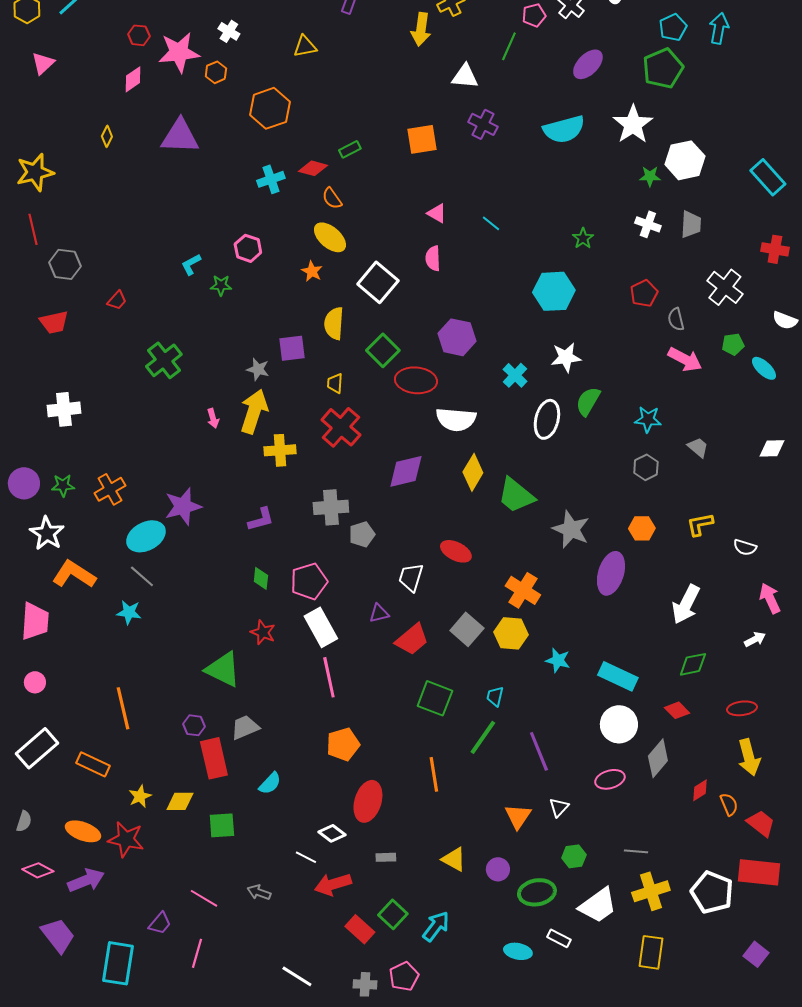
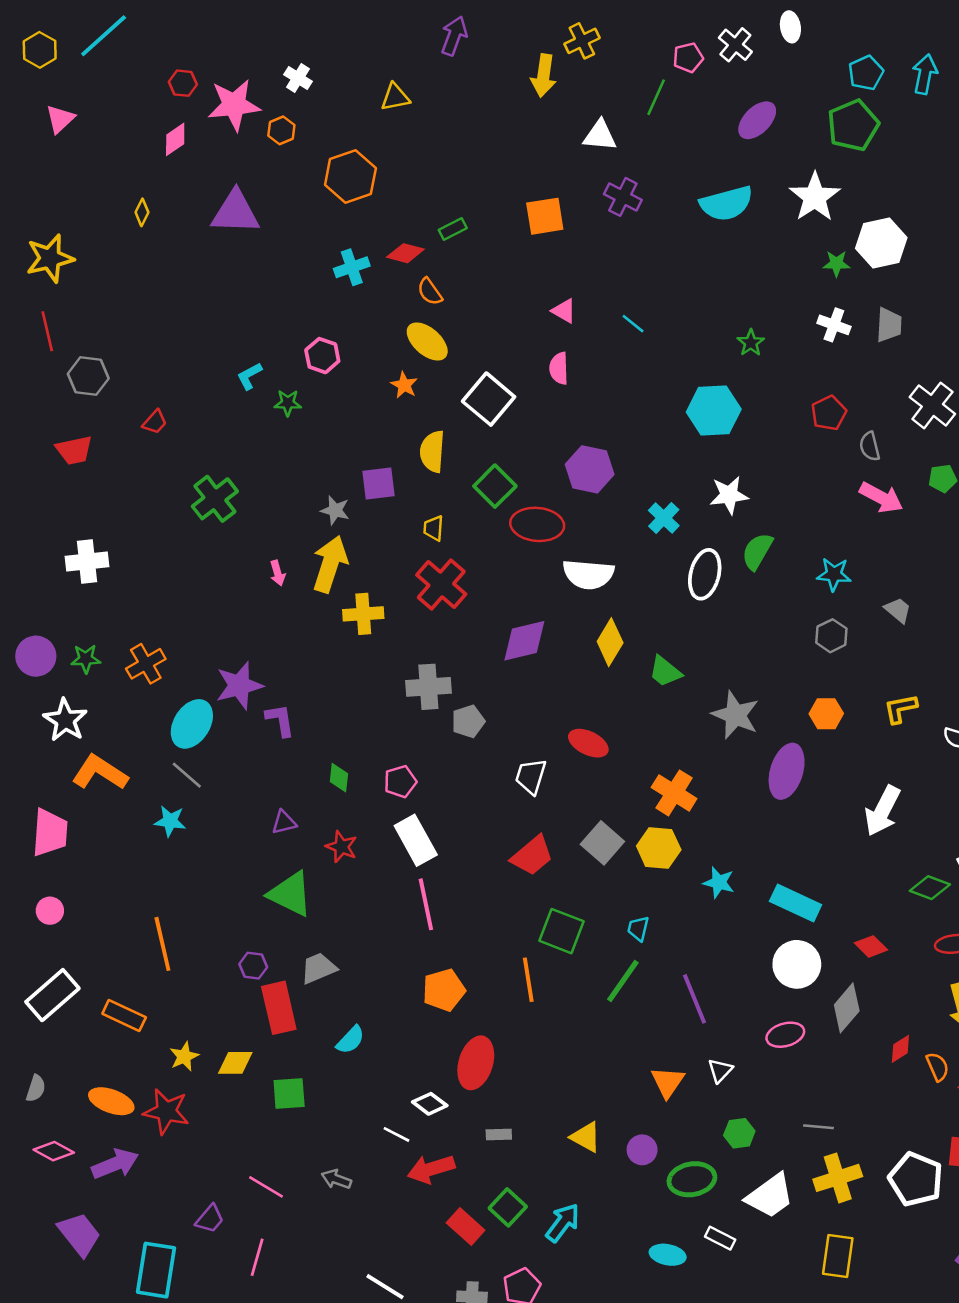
green trapezoid: (516, 495) -> (665, 671), size x0.7
purple L-shape: (261, 519) -> (280, 720), moved, turned -84
cyan ellipse: (146, 536) -> (192, 724), turned -30
pink pentagon: (309, 581) -> (400, 781), size x0.7
purple triangle: (379, 613) -> (284, 822), moved
green diamond: (693, 664) -> (930, 888), moved, turned 32
orange line: (434, 774) -> (528, 980), moved

